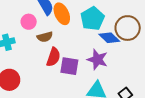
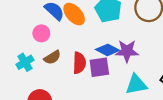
brown semicircle: (45, 37) -> (52, 57), moved
blue diamond: (109, 38) -> (108, 50), moved

